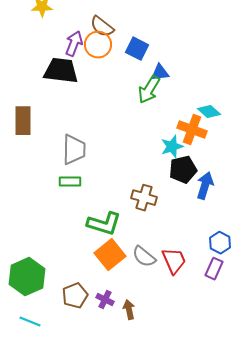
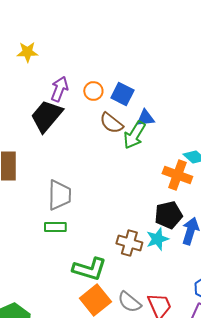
brown semicircle: (102, 27) -> (111, 123), moved
orange circle: (98, 45) -> (93, 91), moved, size x0.7
black trapezoid: (61, 71) -> (46, 116), turned -57
cyan star: (172, 147) -> (157, 239), moved

